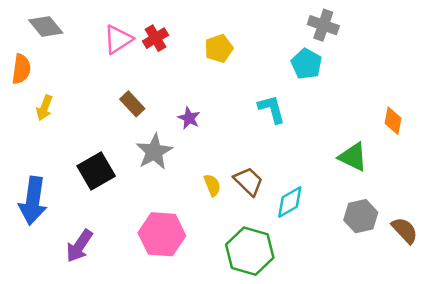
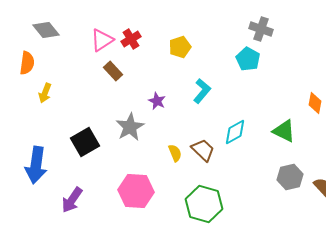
brown rectangle: (132, 104) -> (113, 71), moved
cyan L-shape: (272, 109) -> (202, 91), moved, turned 55
cyan diamond: (290, 202) -> (235, 132), moved

